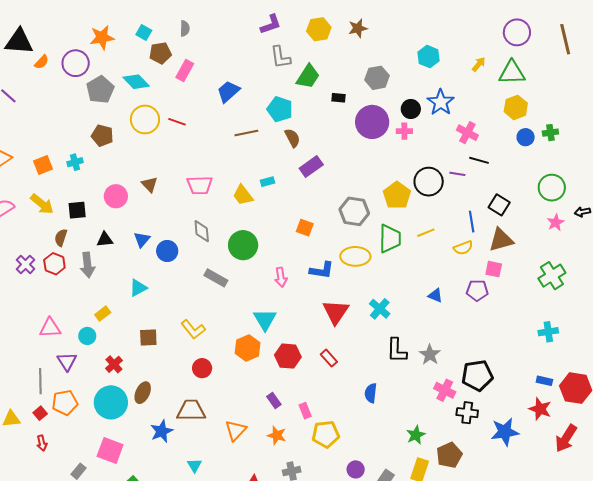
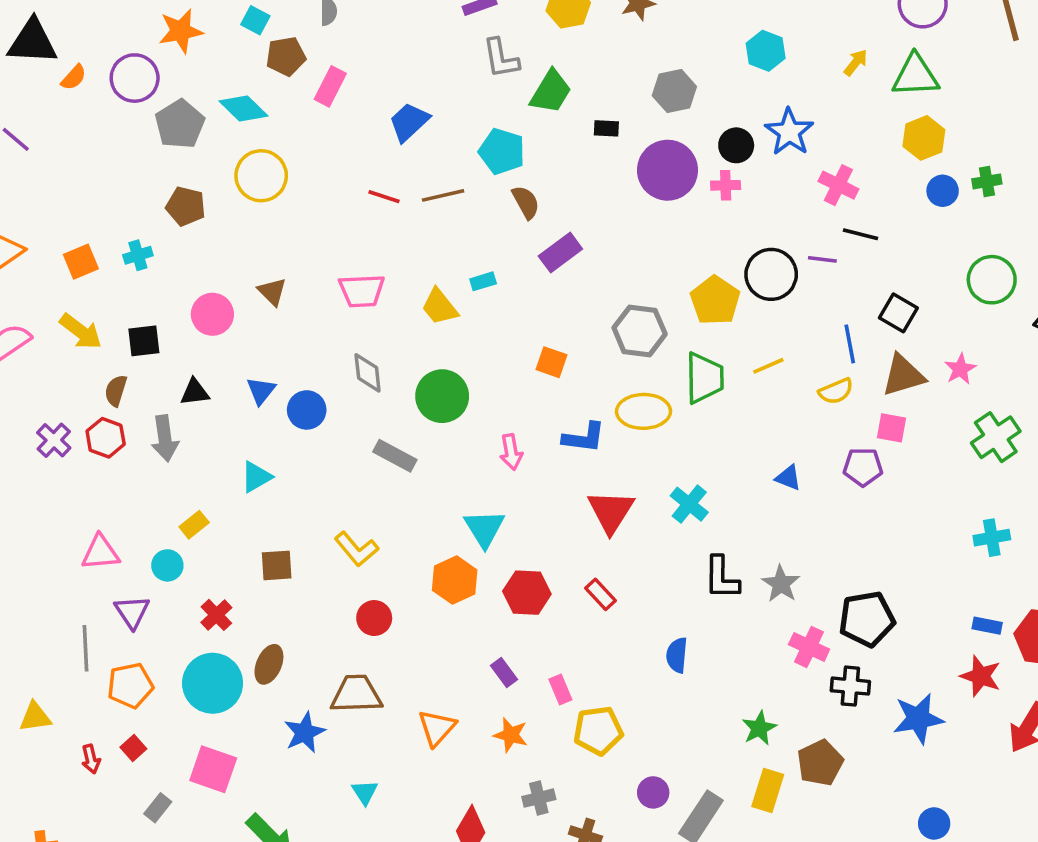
red line: (177, 122) -> (384, 197), moved
pink star: (556, 222) -> (960, 369), moved
red square: (40, 413) -> (133, 748), moved

